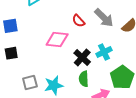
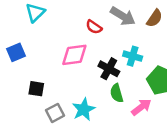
cyan cross: (104, 52) -> (133, 56), turned -35
black square: (11, 53) -> (36, 89), moved, turned 32

